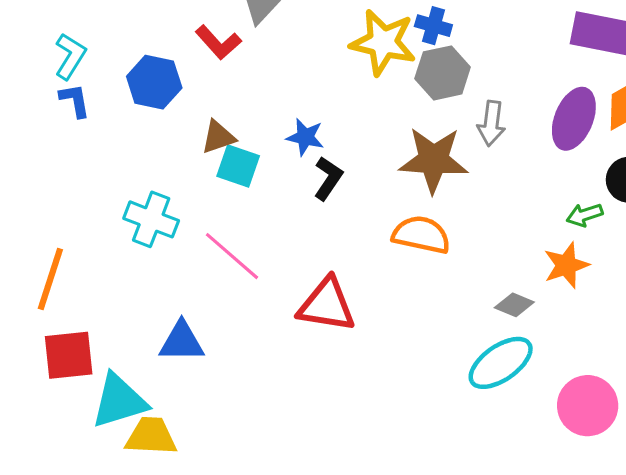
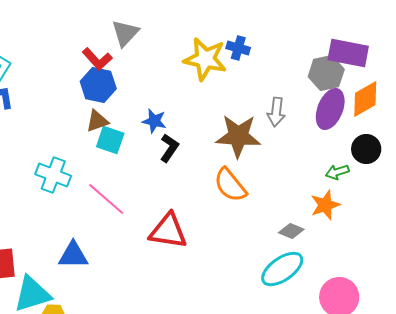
gray hexagon: (443, 73) -> (326, 73), moved
blue hexagon: (154, 82) -> (98, 85), moved
orange semicircle: (421, 235) -> (230, 185), turned -141

